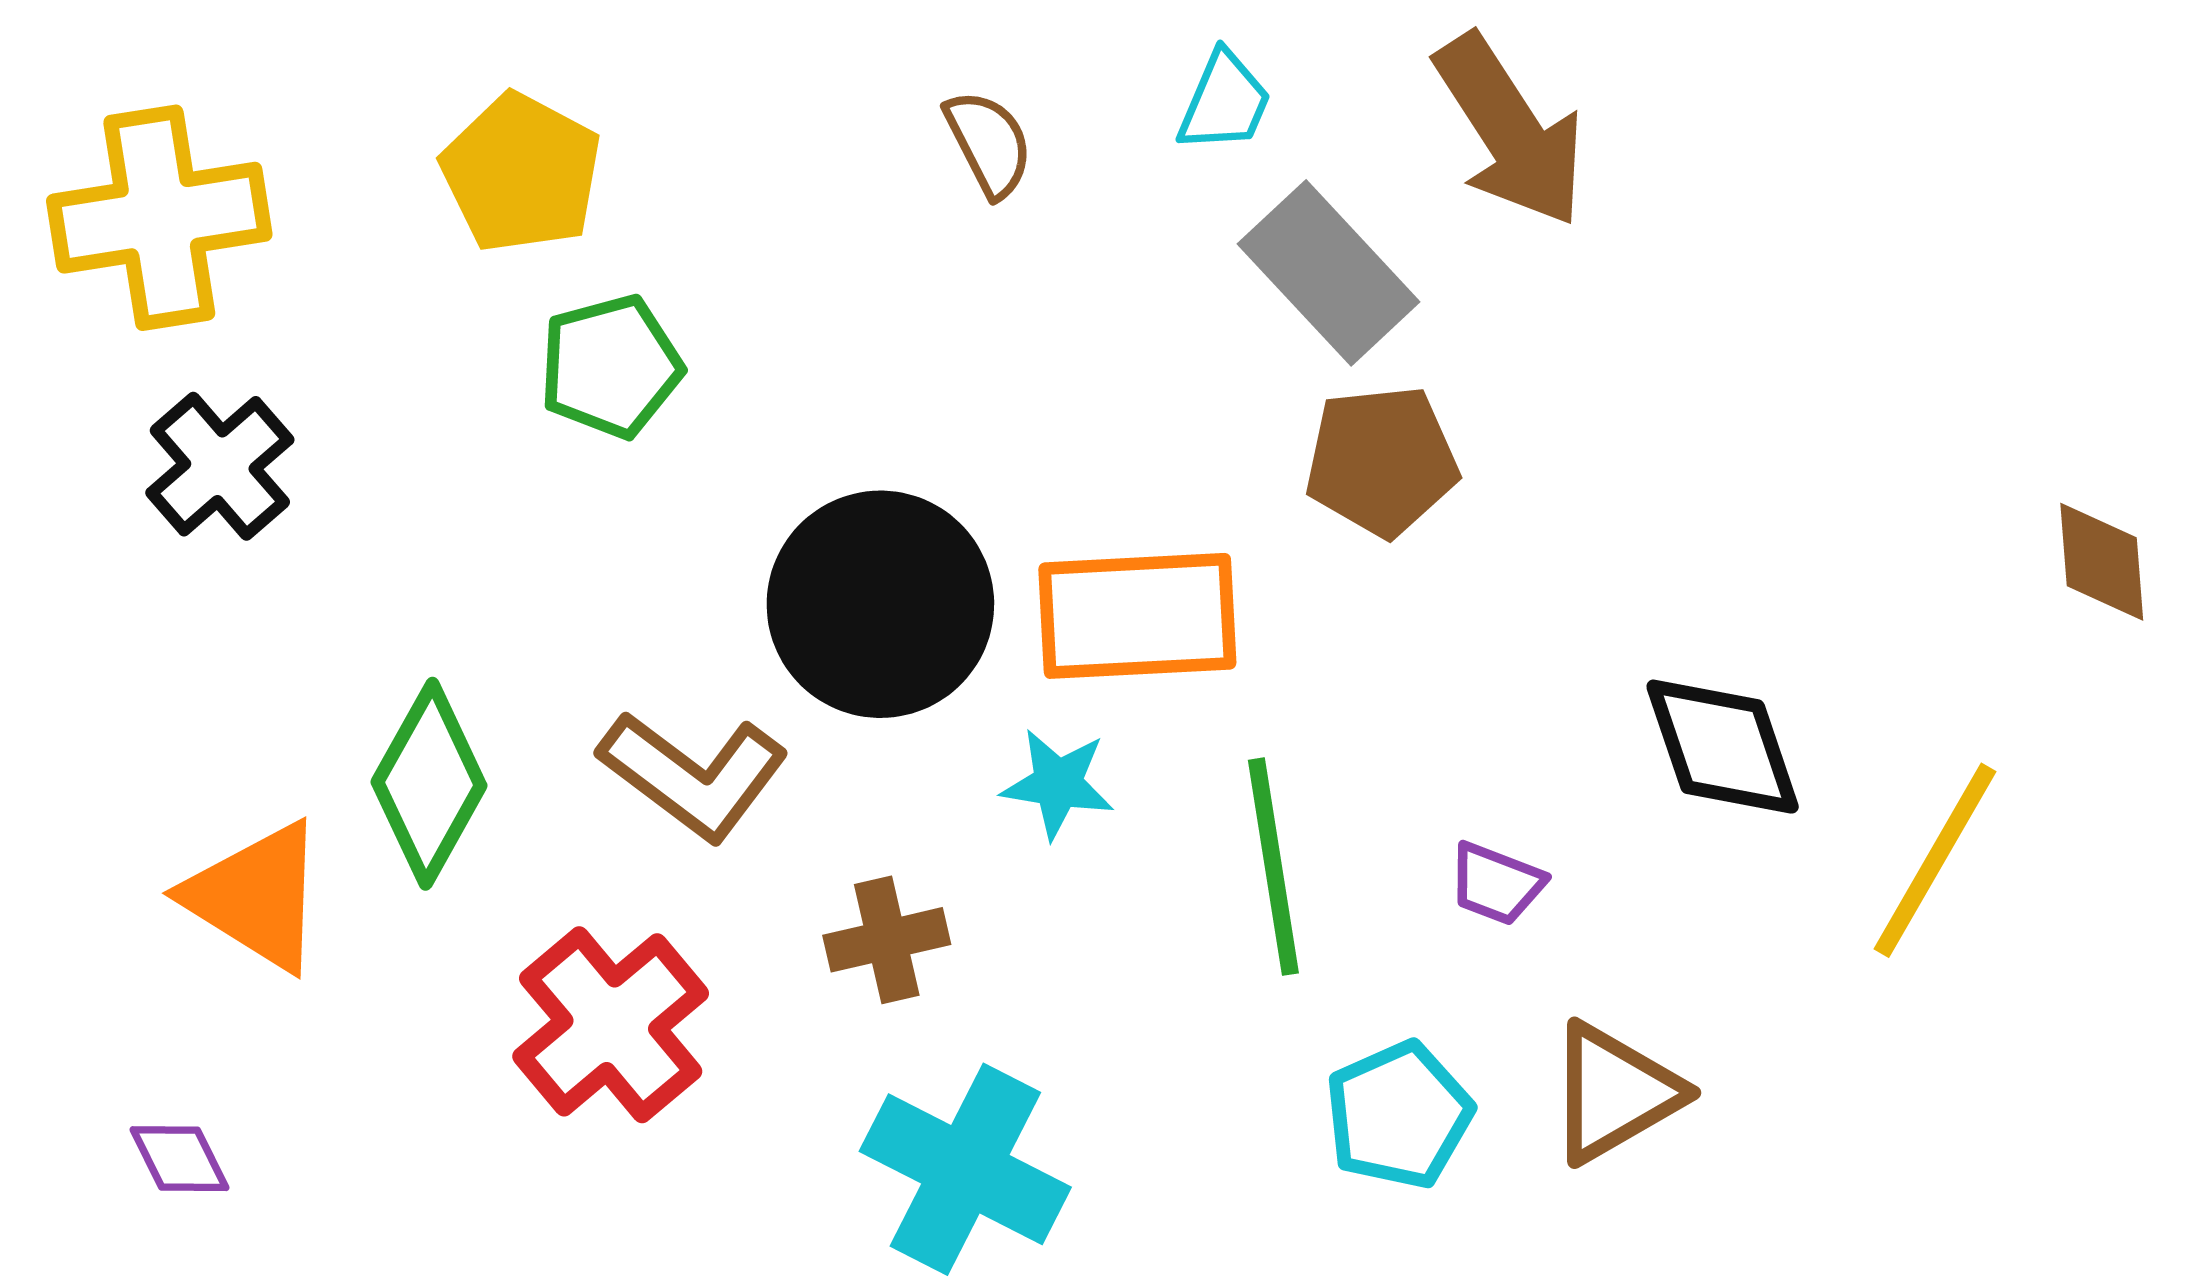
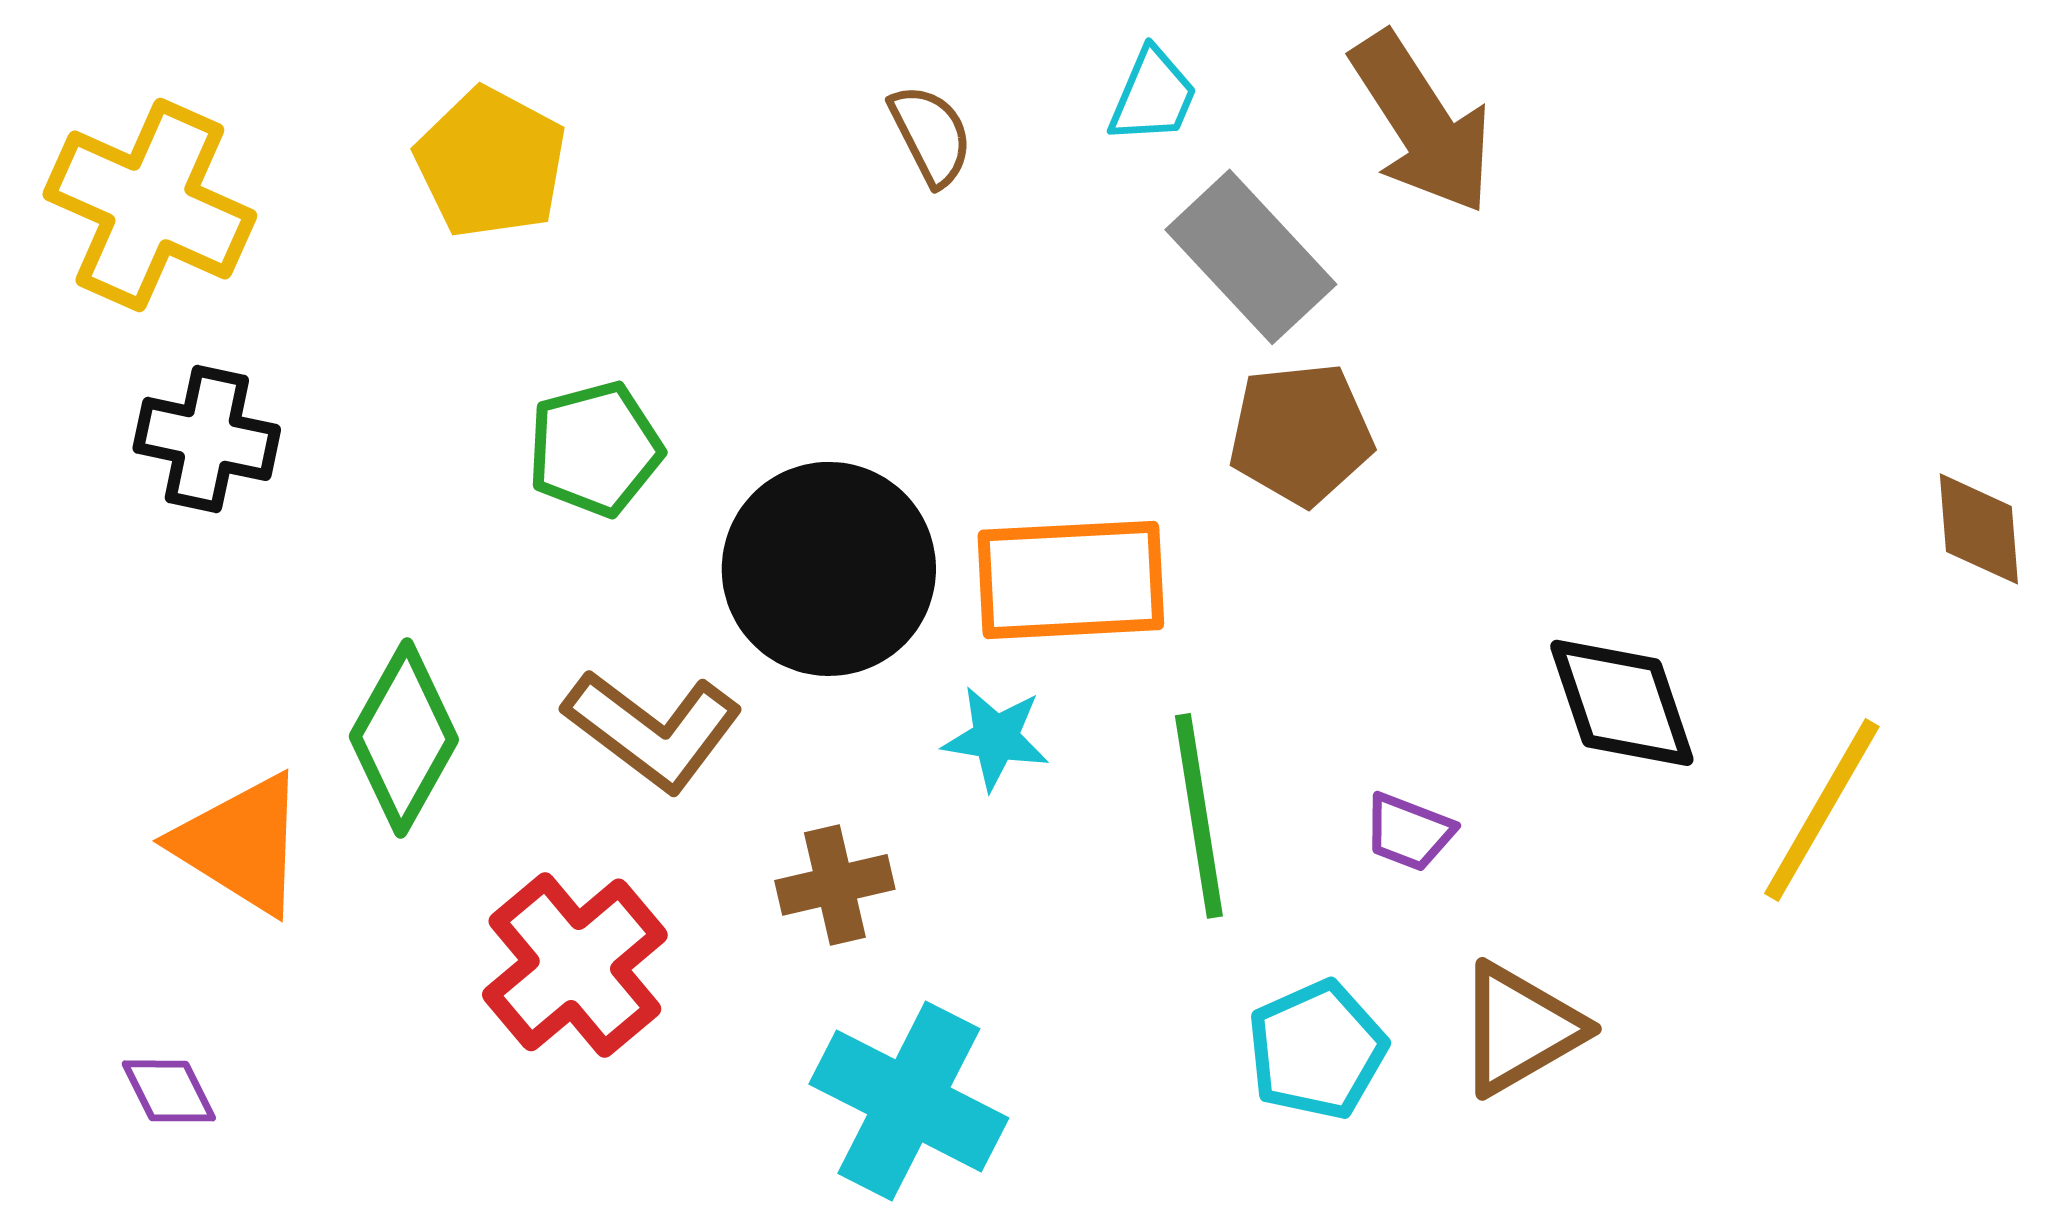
yellow cross: (159, 218) -> (150, 205), turned 33
green pentagon: (611, 366) -> (595, 449), moved
black cross: (220, 466) -> (207, 439), turned -37

